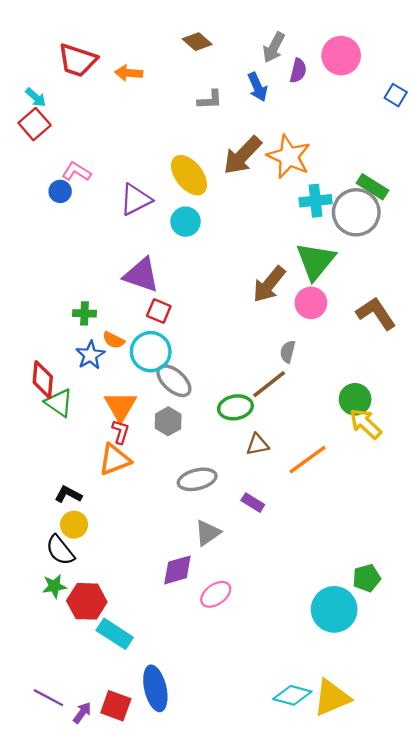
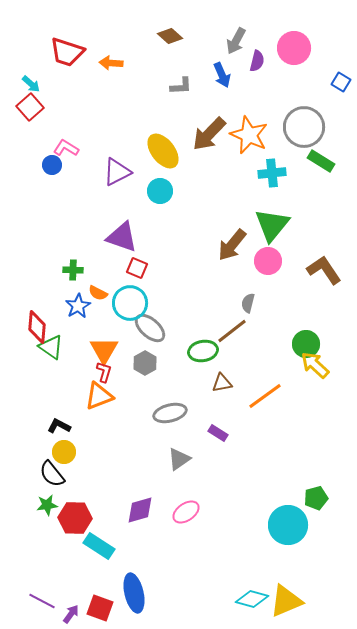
gray circle: (356, 212) -> (304, 127), moved
purple diamond: (177, 570) -> (140, 510), moved

